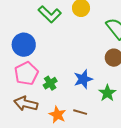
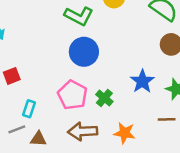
blue circle: (24, 45) -> (84, 52), moved
brown line: (80, 112) -> (167, 119), moved

